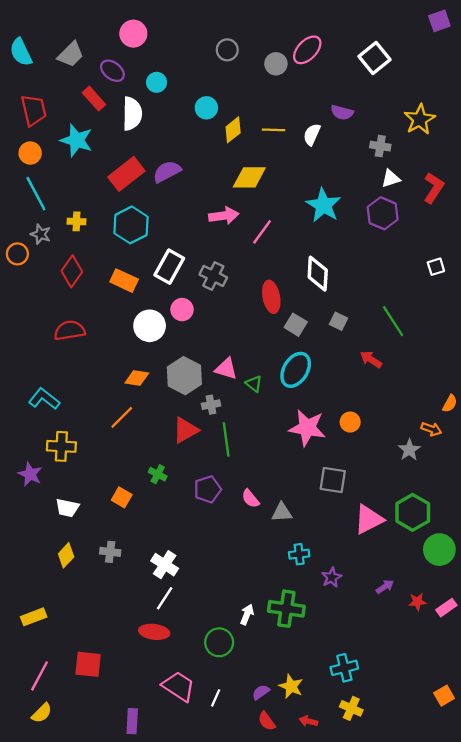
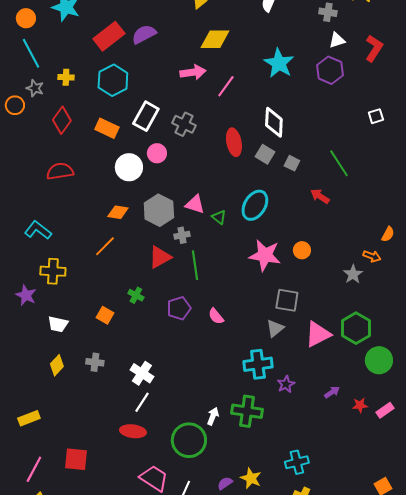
gray square: (296, 325) -> (265, 154), moved
gray triangle: (282, 512) -> (275, 328), moved, turned -36
cyan cross: (299, 554) -> (258, 364), size x1.6
green circle: (219, 642) -> (189, 440), size x1.4

